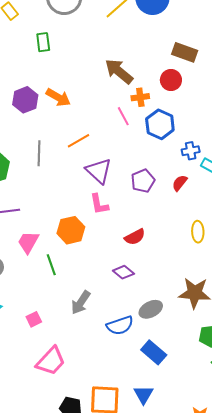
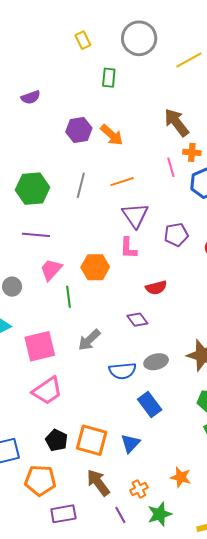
pink square: (34, 319) -> (40, 346), size x2.0

